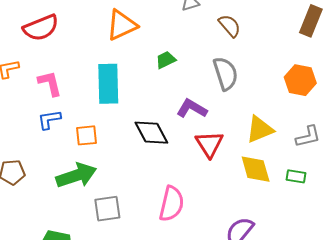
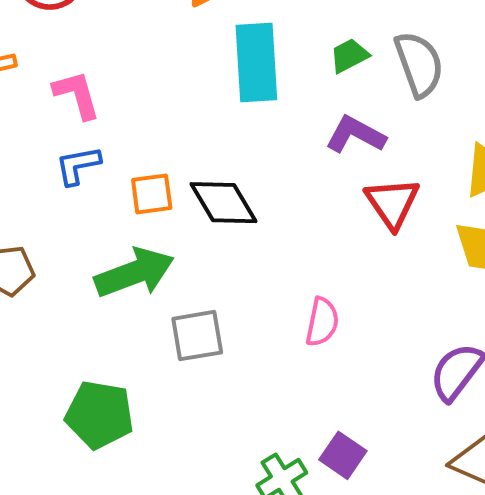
green trapezoid: (166, 60) -> (349, 56), moved
cyan rectangle: (108, 84) -> (256, 63), moved
black diamond: (151, 133) -> (224, 203), moved
pink semicircle: (171, 204) -> (322, 322), size x0.7

